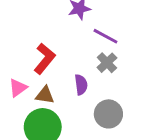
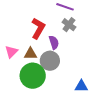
red L-shape: (45, 59) -> (38, 28), moved
gray circle: (108, 114) -> (50, 61), moved

